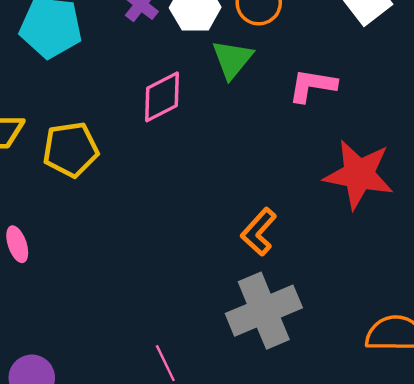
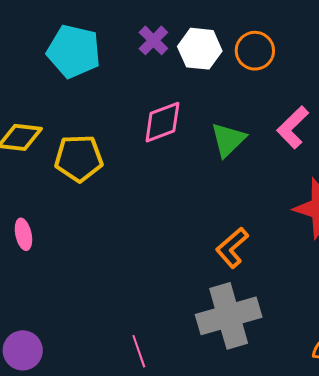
green triangle: (232, 59) -> (228, 140), moved
pink L-shape: (312, 86) -> (293, 127), turned -60

